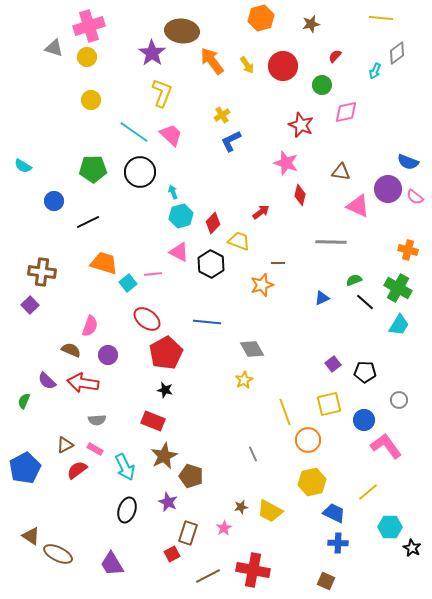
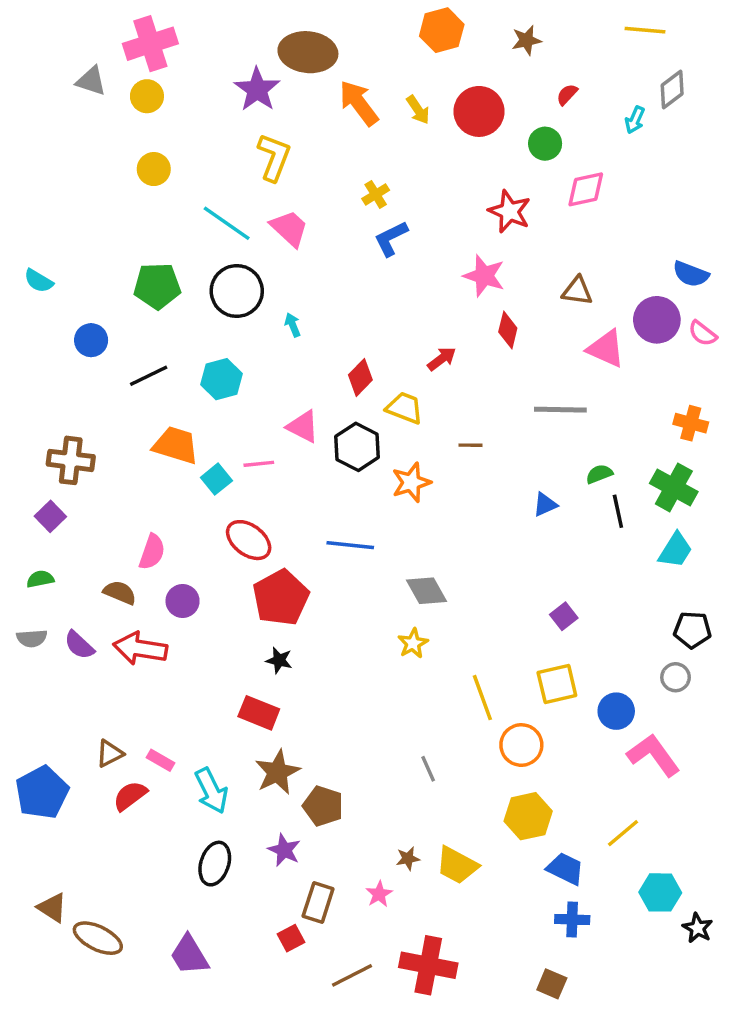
cyan hexagon: (181, 216) -> (222, 379), moved
orange star: (262, 285) -> (411, 482), moved
black line: (365, 302) -> (618, 511), turned 36
black pentagon: (365, 372) -> (692, 630), moved
green semicircle: (24, 401) -> (40, 579), moved, turned 56
gray semicircle: (97, 420) -> (32, 638), moved

